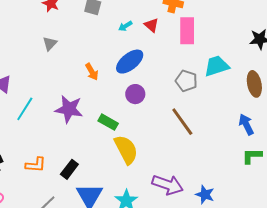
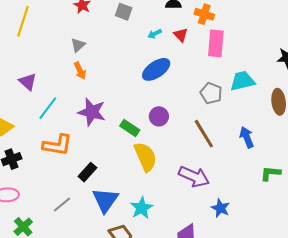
orange arrow: (92, 72) -> (80, 71), moved
purple circle: (135, 94) -> (159, 116), moved
blue arrow: (246, 124) -> (247, 137), moved
orange L-shape: (36, 165) -> (57, 145), moved, size x1.4
purple arrow: (168, 185) -> (194, 177), moved

